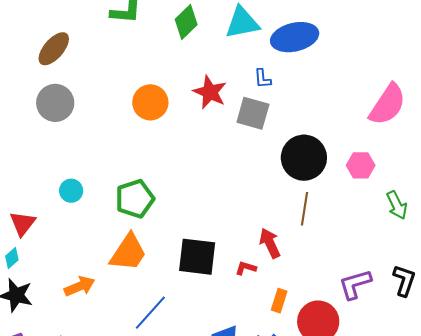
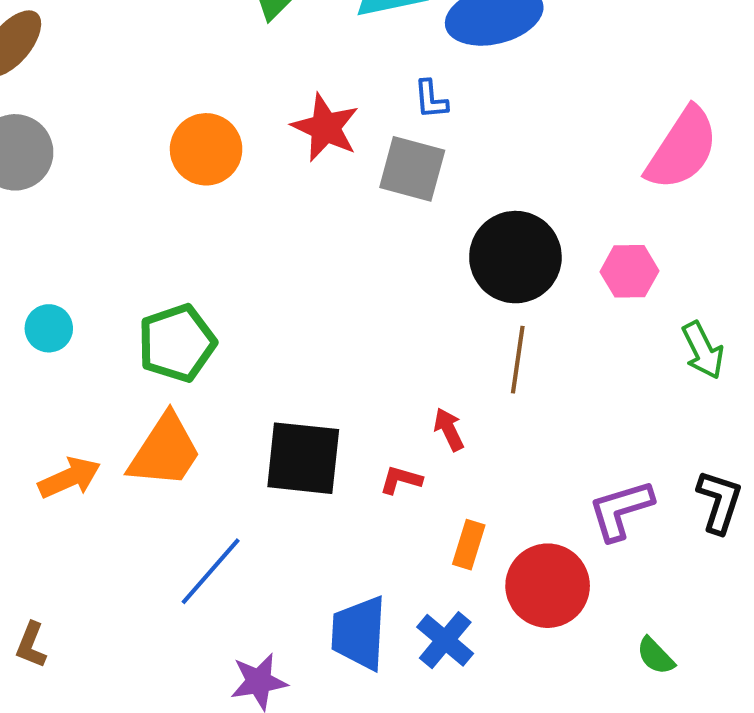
red arrow: (270, 243) -> (449, 429), size x0.7
orange arrow: (80, 286) -> (69, 478), moved

